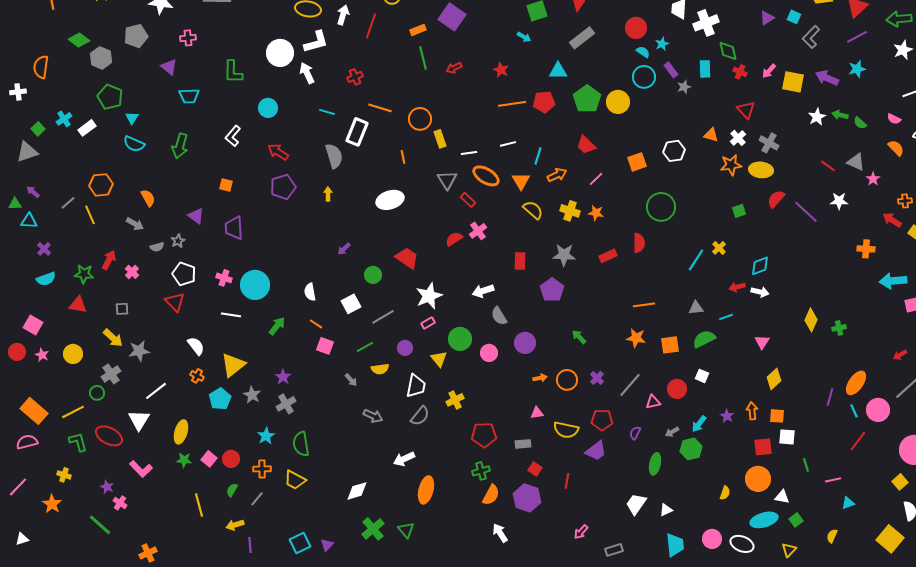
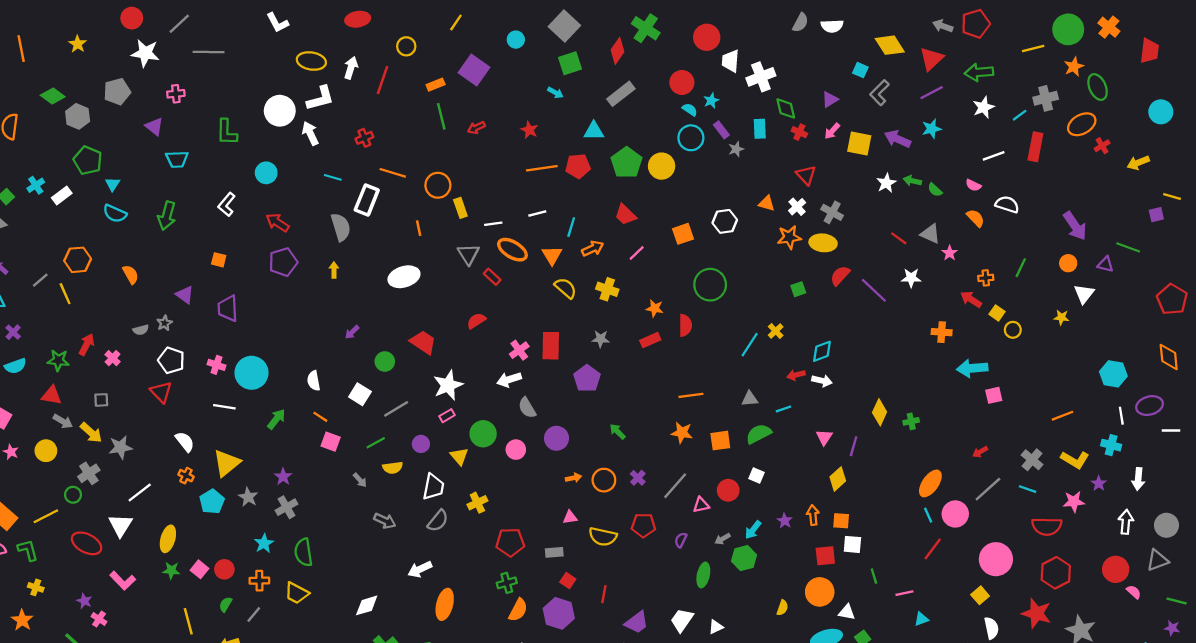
purple triangle: (767, 18) -> (830, 99), moved
orange star: (596, 213) -> (655, 308), moved
gray arrow: (135, 224) -> (63, 421), moved
pink cross: (478, 231) -> (519, 350), moved
gray star: (564, 255) -> (601, 339), size x0.7
red rectangle: (520, 261) -> (551, 346), size x1.4
white square: (351, 304) -> (360, 394), turned -30
purple line: (830, 397) -> (854, 446), moved
green L-shape: (78, 442) -> (28, 550), moved
purple trapezoid: (596, 451) -> (637, 622), moved

